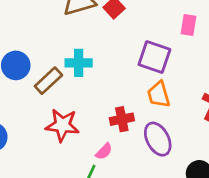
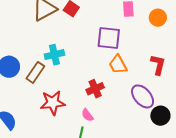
purple ellipse: (158, 139) -> (143, 96), moved
pink semicircle: (104, 151) -> (87, 115), turned 112

